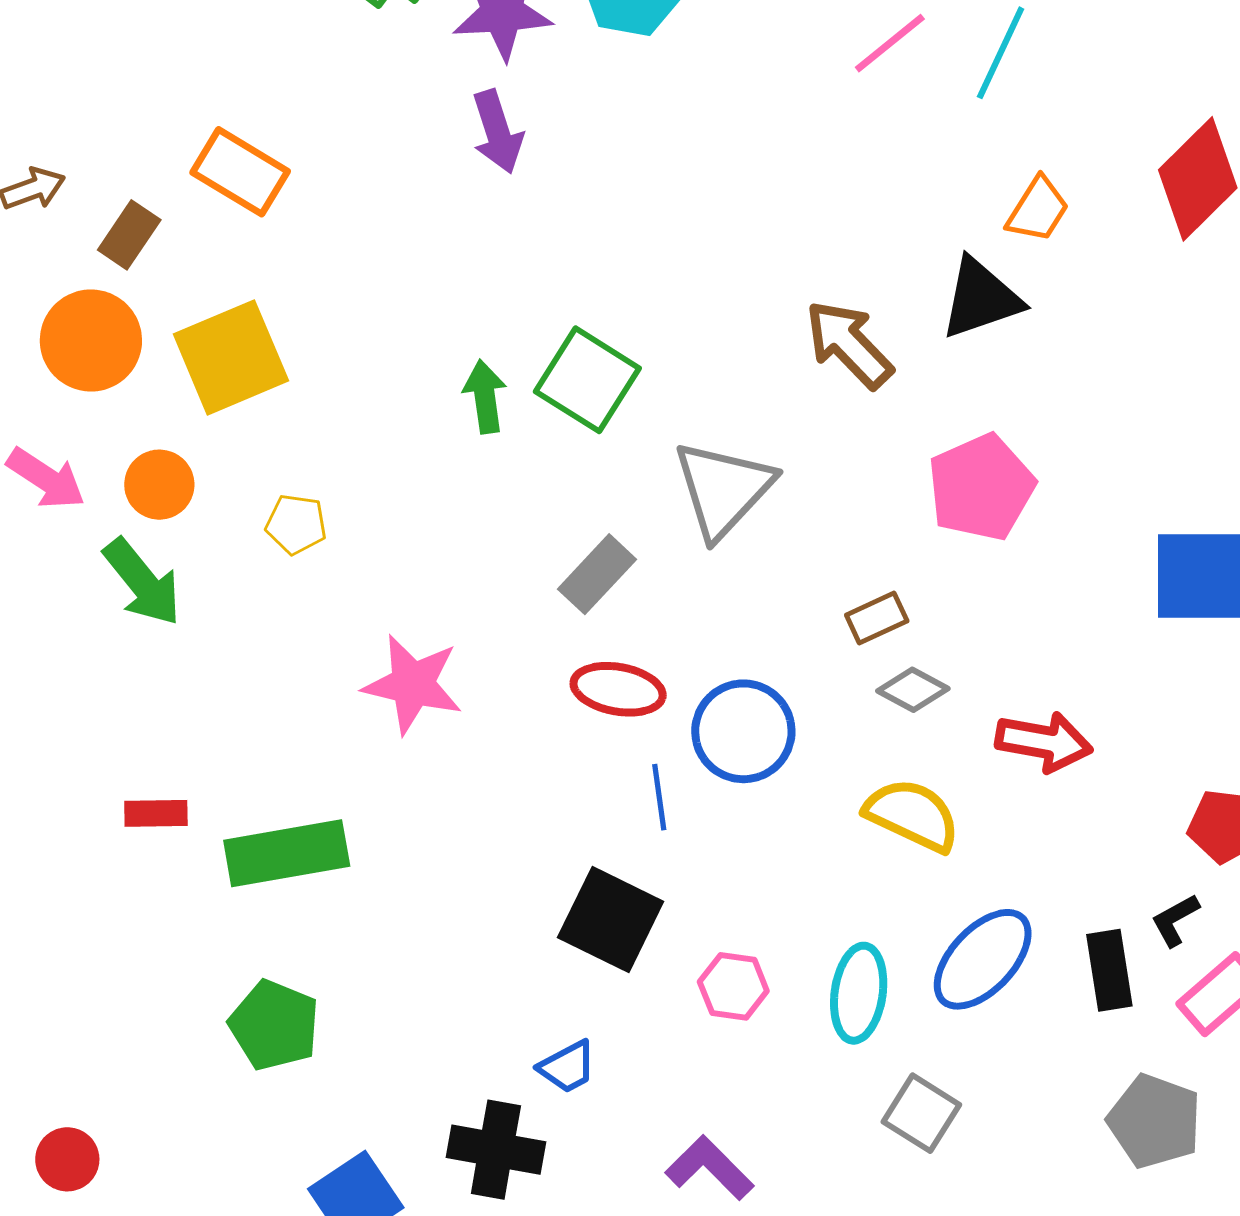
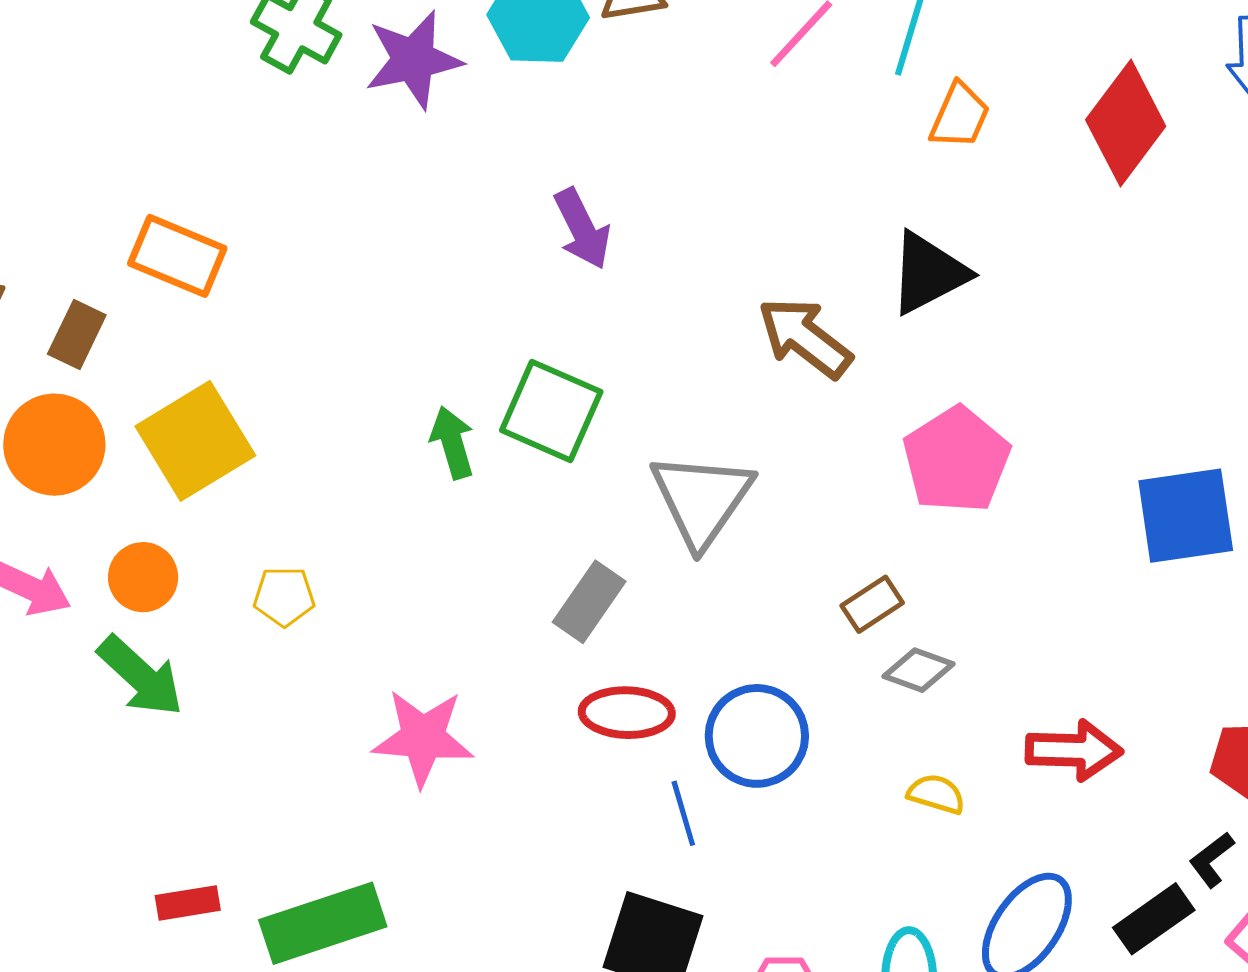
purple arrow: (497, 132) -> (582, 229), moved
orange trapezoid: (1038, 210) -> (960, 116), moved
red arrow: (1044, 742) -> (1074, 750), moved
yellow semicircle: (912, 815) -> (936, 794), size x0.6
black rectangle: (1109, 970) -> (1154, 919), turned 72

